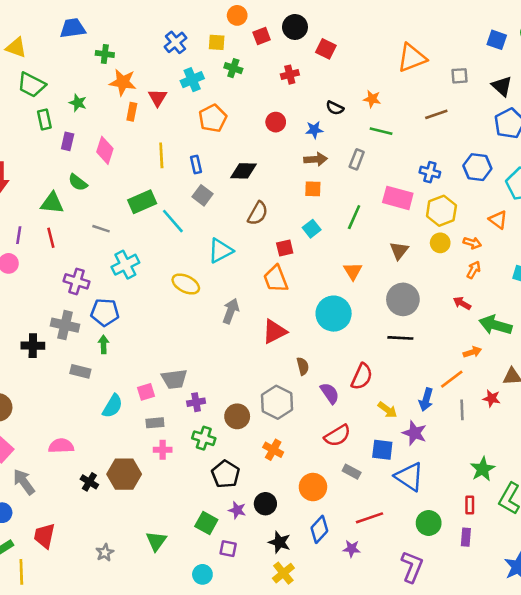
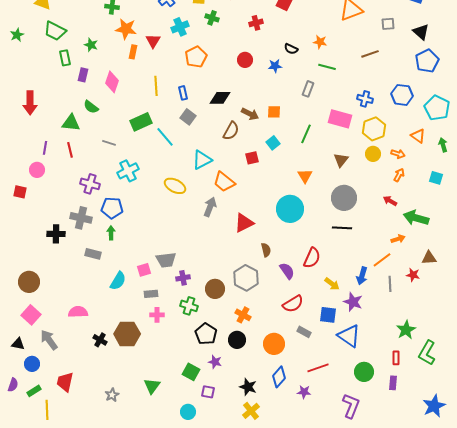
brown arrow: (316, 159) -> (250, 114), moved, turned 30
orange trapezoid: (276, 279) -> (224, 182), moved, turned -30
black circle: (265, 504) -> (237, 340), moved

